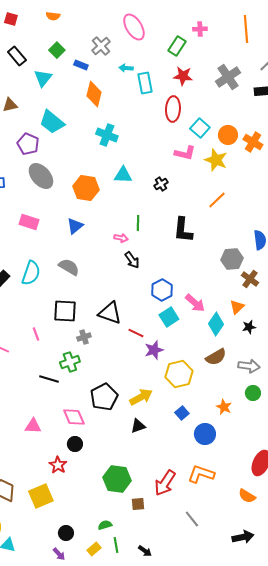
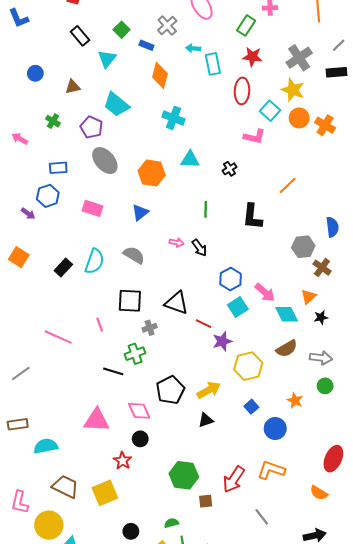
yellow star: (216, 160) -> (293, 90), moved
pink arrow: (121, 238) -> (177, 243), moved
cyan diamond: (216, 324) -> (287, 314), turned -60
pink triangle: (33, 426) -> (97, 420), size x1.5

